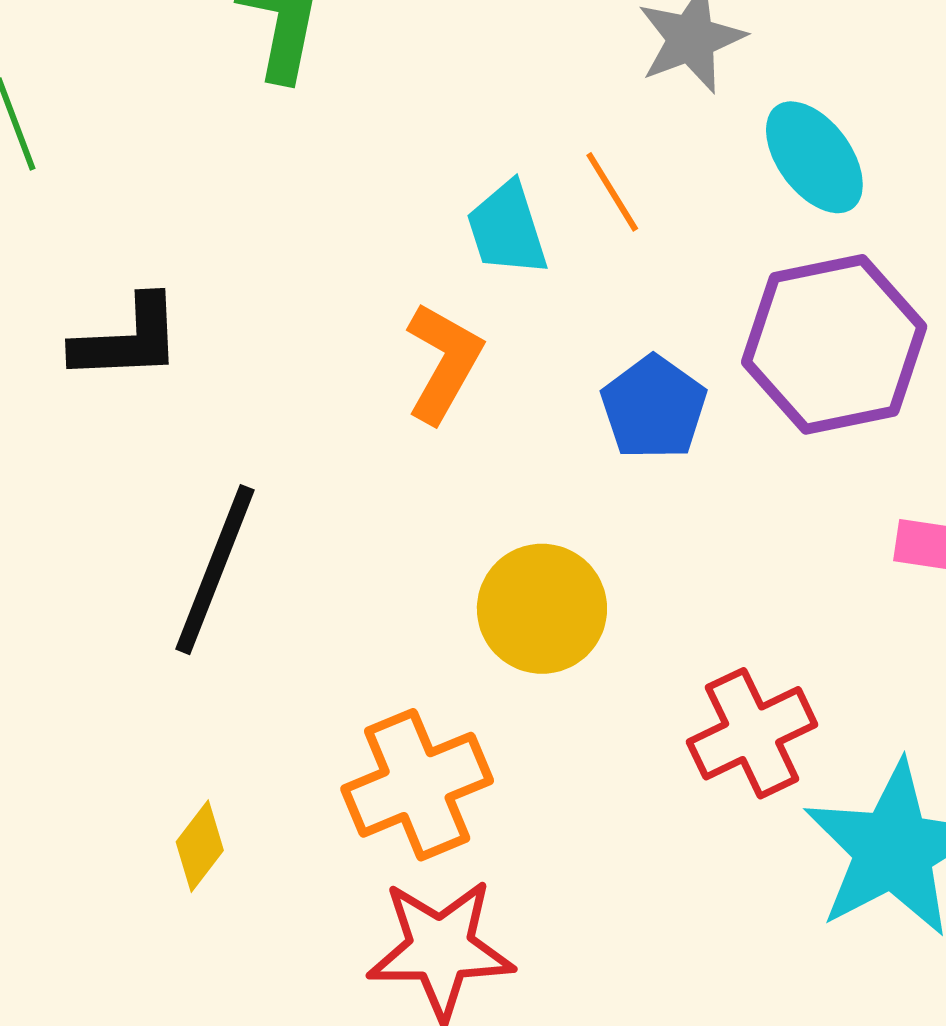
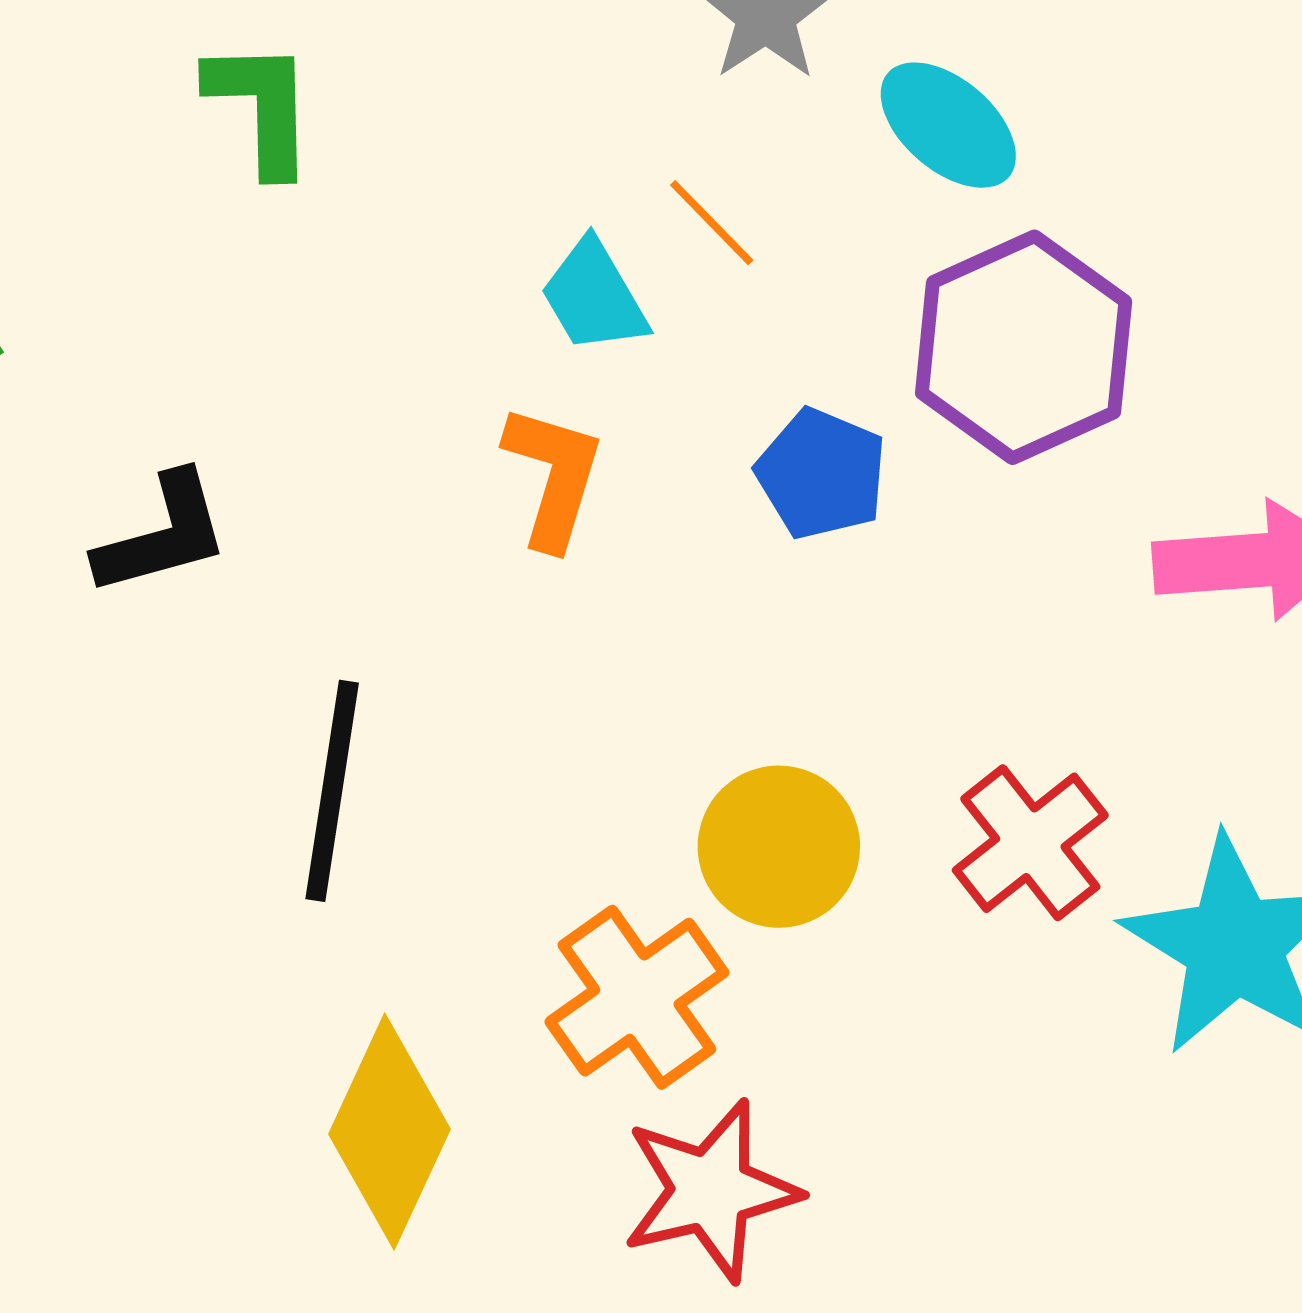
yellow circle: (542, 609) -> (779, 847), moved
yellow diamond: (200, 846) -> (389, 1132), size x2.0

